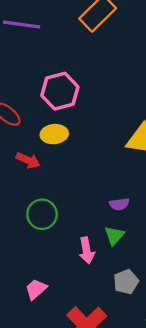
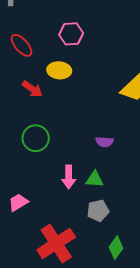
pink hexagon: (60, 91) -> (71, 34), size x0.7
green triangle: (114, 236) -> (95, 179), moved, turned 42

